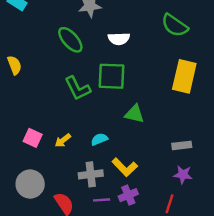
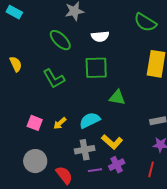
green L-shape: (78, 88) -> (54, 79), moved
cyan semicircle: (99, 139) -> (90, 120), size x1.5

